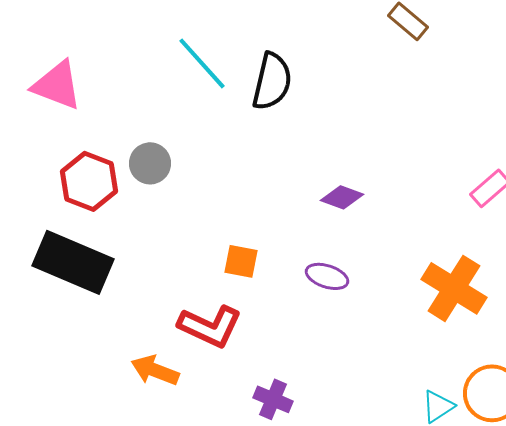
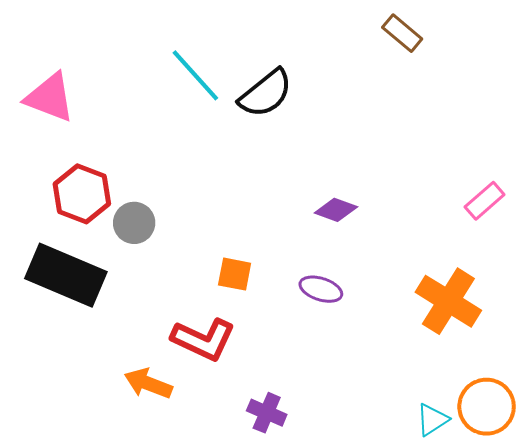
black semicircle: (272, 81) -> (266, 93), turned 38
gray circle: (150, 163) -> (134, 223), moved

